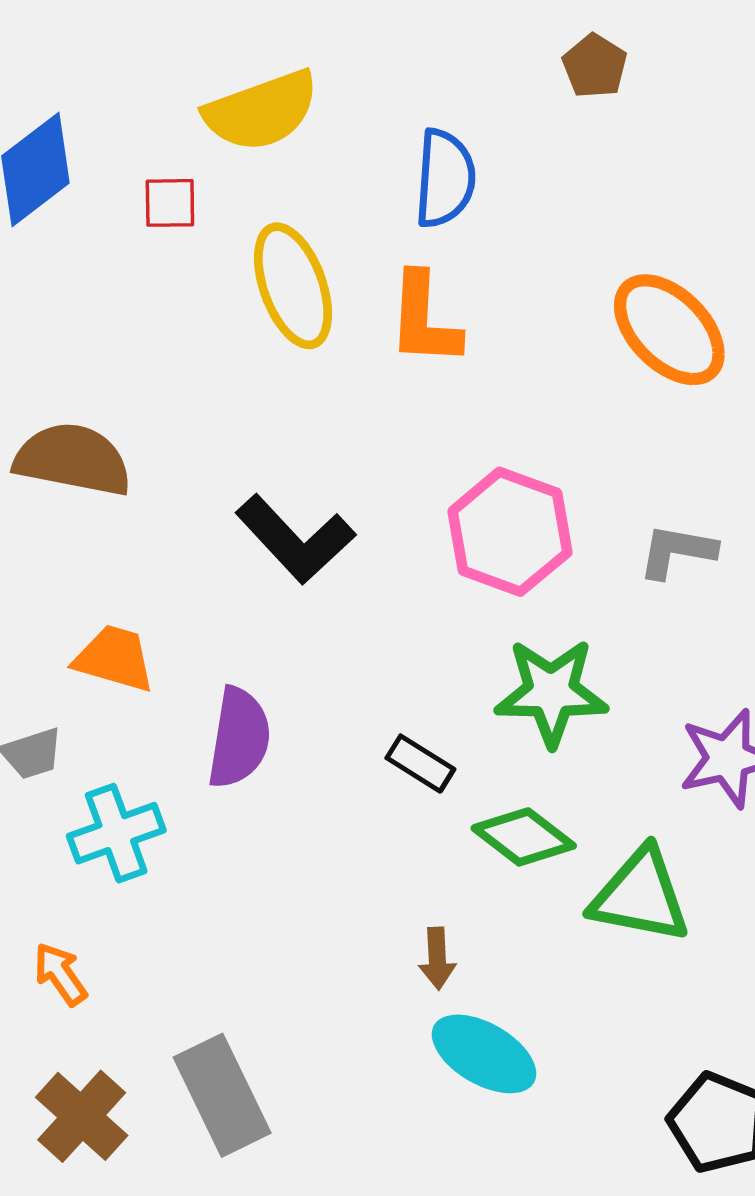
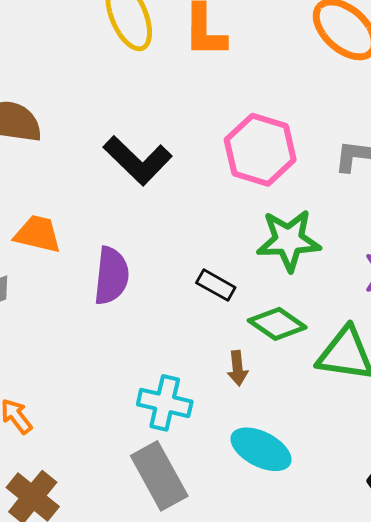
cyan cross: (116, 833) -> (165, 403), moved, turned 36
brown arrow: (437, 958) -> (238, 368), moved
gray rectangle: (222, 1095) -> (159, 476), moved

